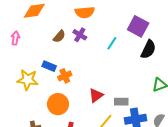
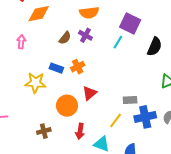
purple square: (138, 26) -> (130, 23), moved
orange cross: (65, 76) -> (78, 67), moved
red triangle: (96, 95) -> (90, 93), moved

